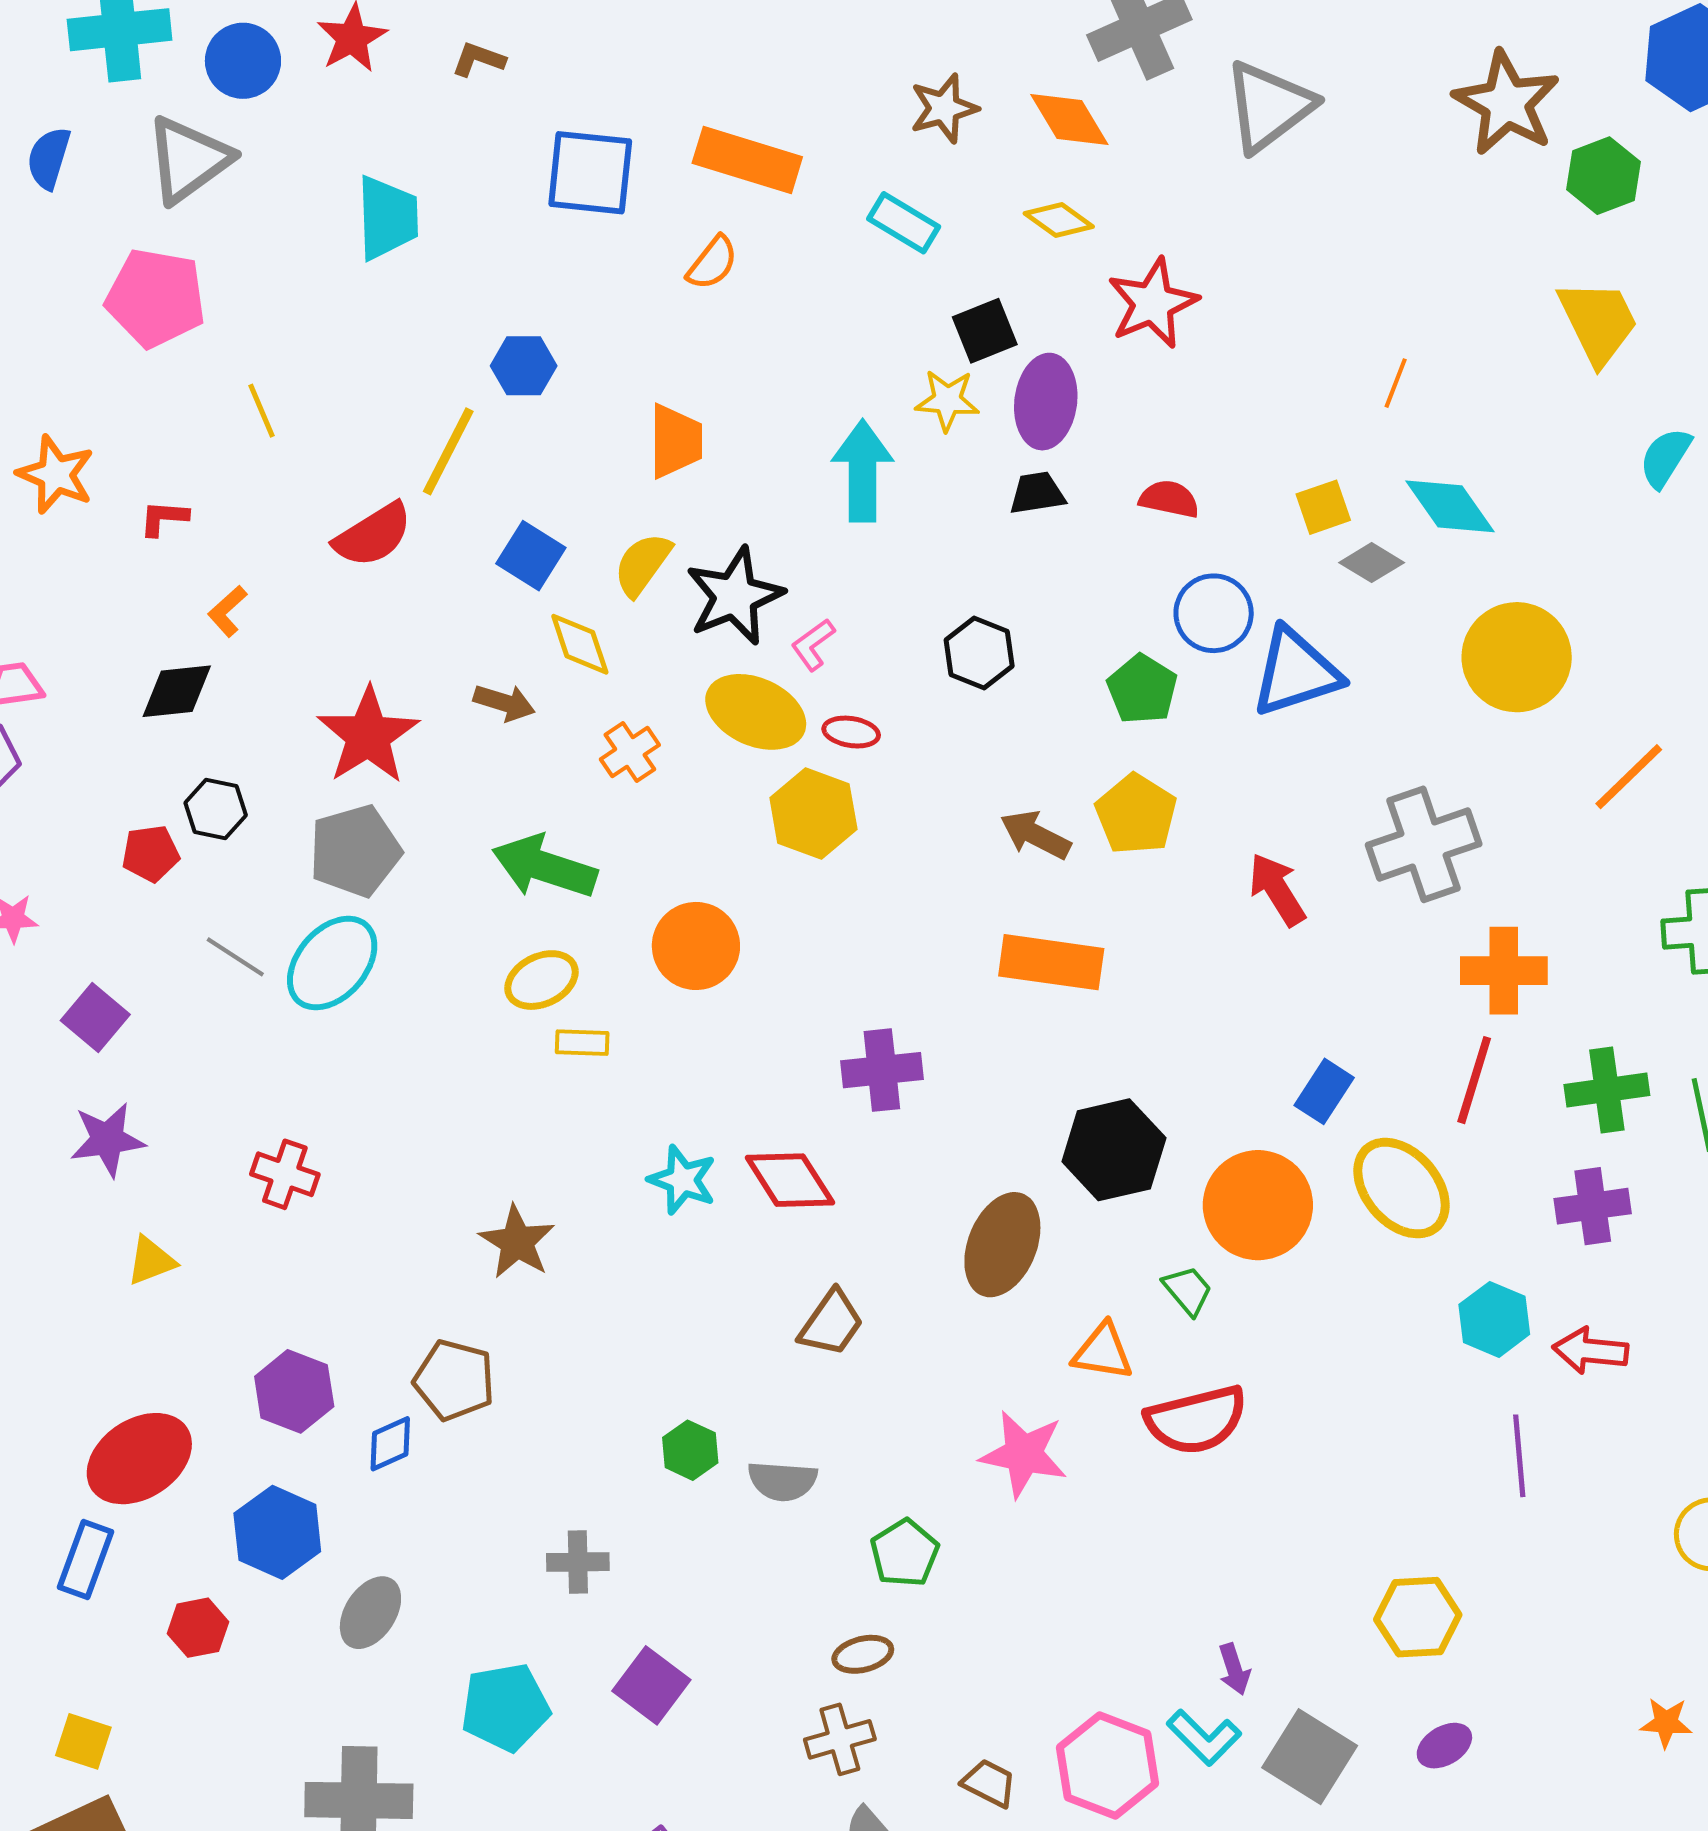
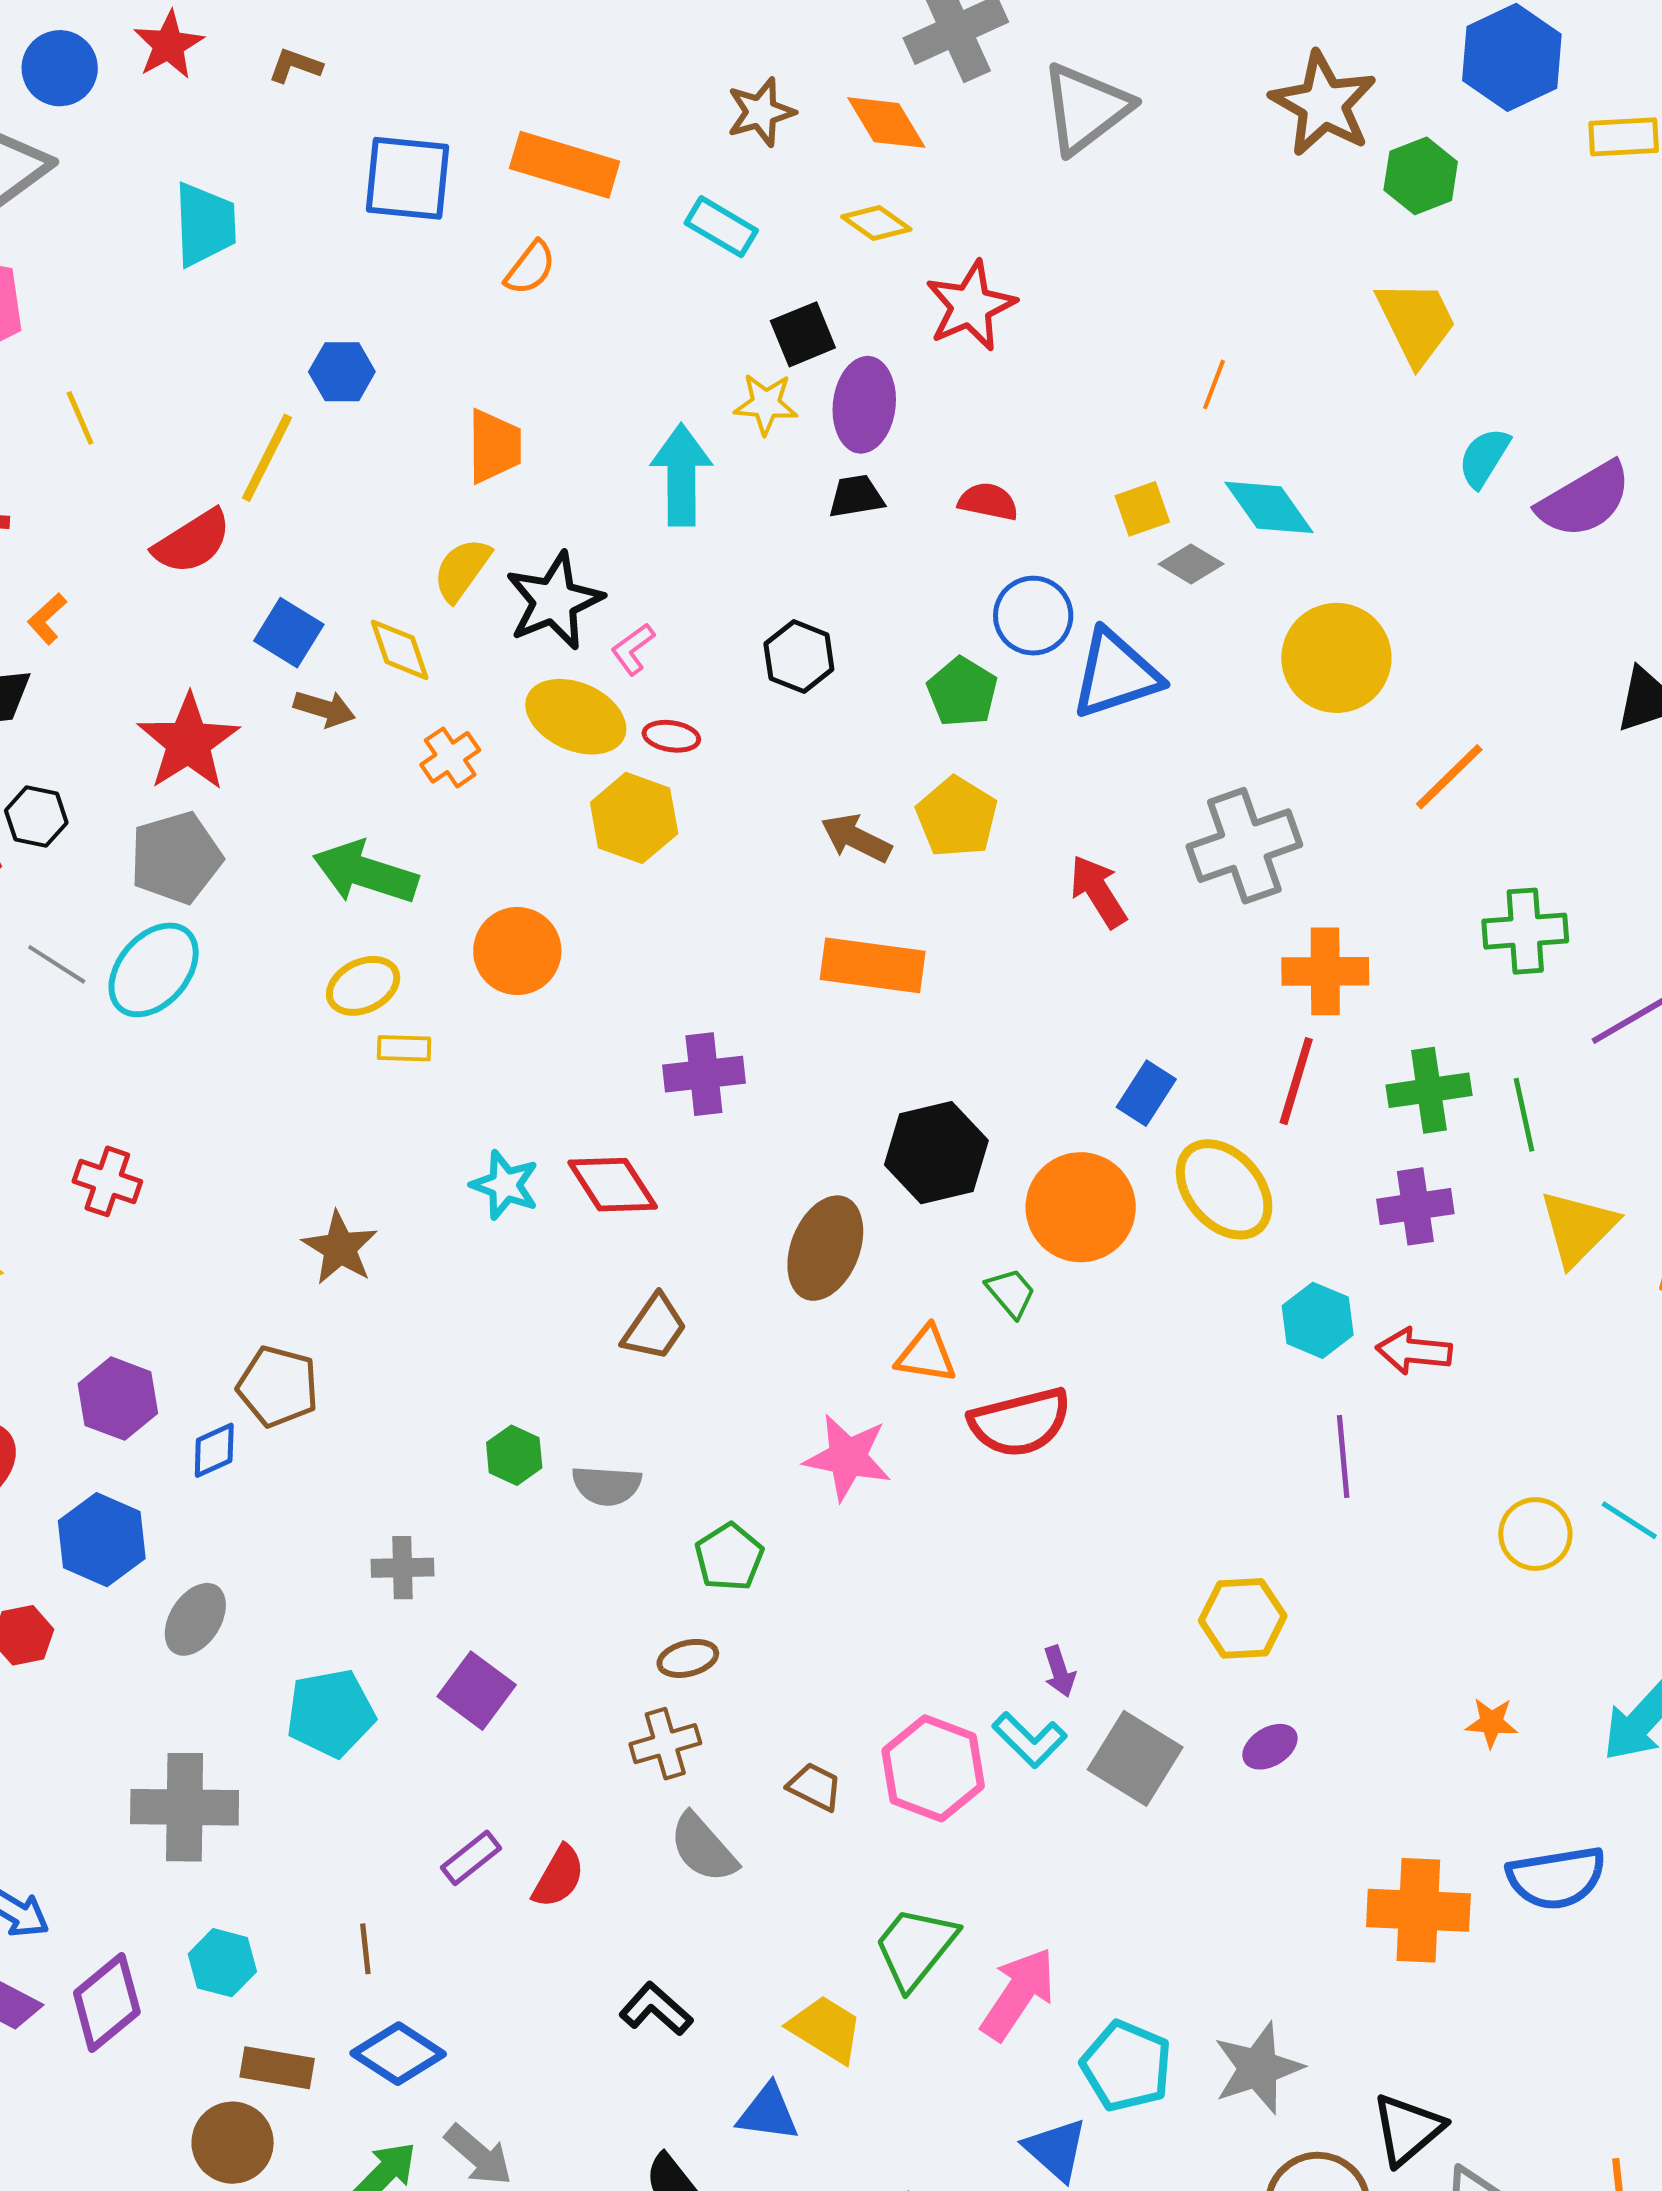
blue square: (531, 556) -> (289, 633), moved

